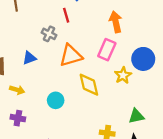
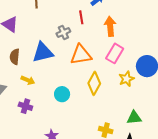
orange arrow: (116, 22) -> (110, 26), moved
gray cross: (49, 34) -> (63, 33), turned 32
blue triangle: (29, 58) -> (43, 52), size x1.6
yellow diamond: (89, 85) -> (94, 83), turned 35

